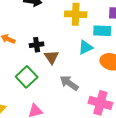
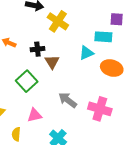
yellow cross: (76, 14) -> (58, 21), moved, turned 30
gray arrow: (69, 83) -> (68, 100), moved

